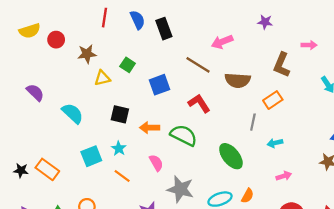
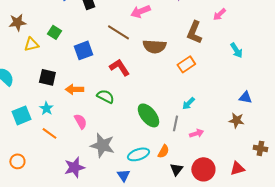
pink arrow: (309, 45) -> (219, 14), turned 136
gray line: (253, 122) -> (175, 123), moved
green semicircle: (184, 135) -> (105, 96), size x0.7
cyan arrow: (275, 143) -> (188, 103), turned -32

